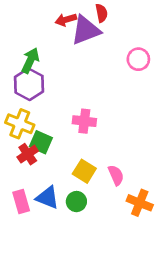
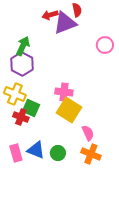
red cross: (28, 154) -> (21, 117), turned -35
yellow square: (84, 171) -> (69, 110), moved, size x1.4
orange cross: (140, 203) -> (91, 154), moved

